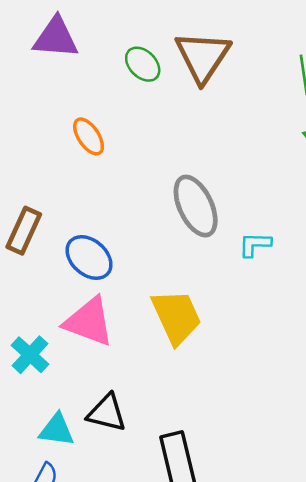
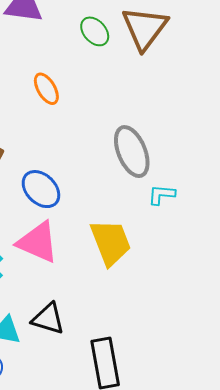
cyan L-shape: (255, 244) -> (162, 195), moved

